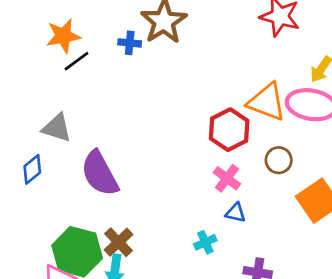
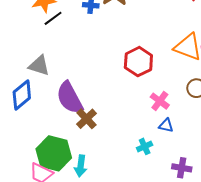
red hexagon: (229, 130) -> (138, 62), moved
blue diamond: (32, 169) -> (22, 95), size x1.4
brown cross: (119, 242) -> (86, 119), moved

